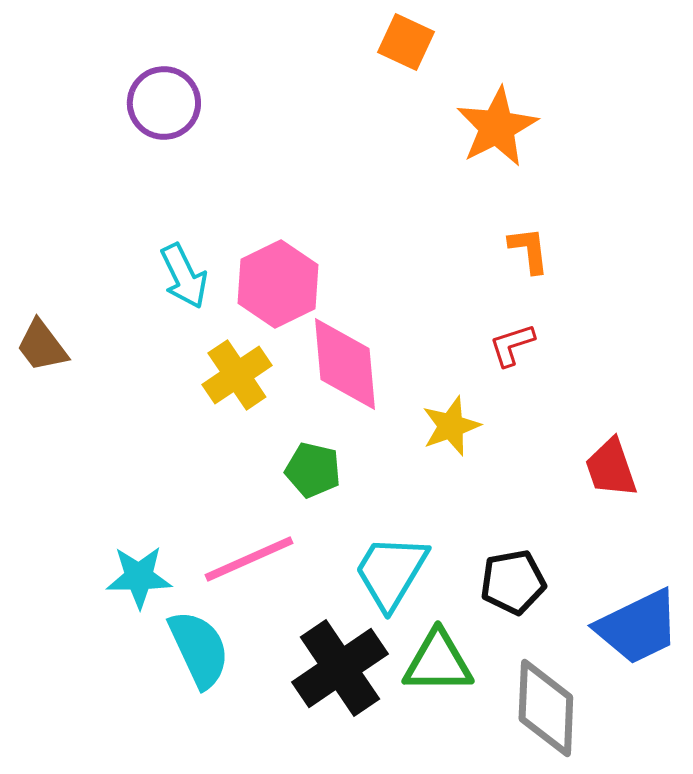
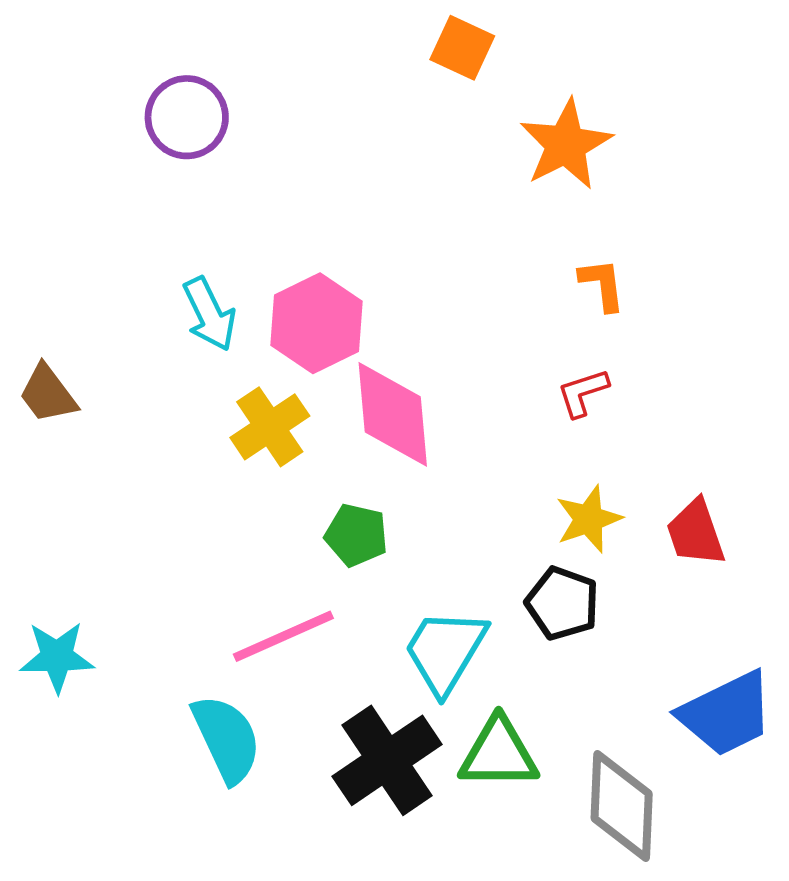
yellow star: (451, 426) -> (589, 519), moved
cyan star: (139, 577) -> (57, 657), moved
black pentagon: (513, 582) -> (562, 603), moved, turned 30

